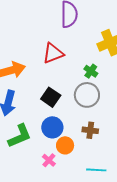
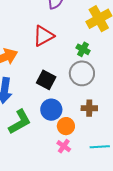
pink cross: (49, 160) -> (64, 146), moved

